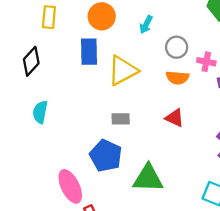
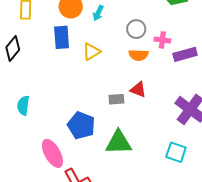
cyan arrow: (146, 25) -> (98, 13), moved
yellow triangle: (123, 70) -> (91, 52), size x0.7
cyan semicircle: (40, 112) -> (23, 106), moved
gray rectangle: (121, 119) -> (116, 99), moved

